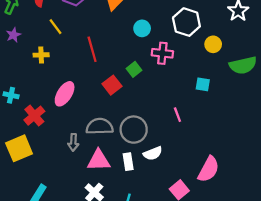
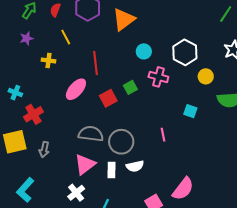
pink ellipse: (65, 94) -> (76, 89), moved
gray arrow: (73, 142) -> (44, 150), moved
pink triangle: (99, 160) -> (85, 164), turned -45

